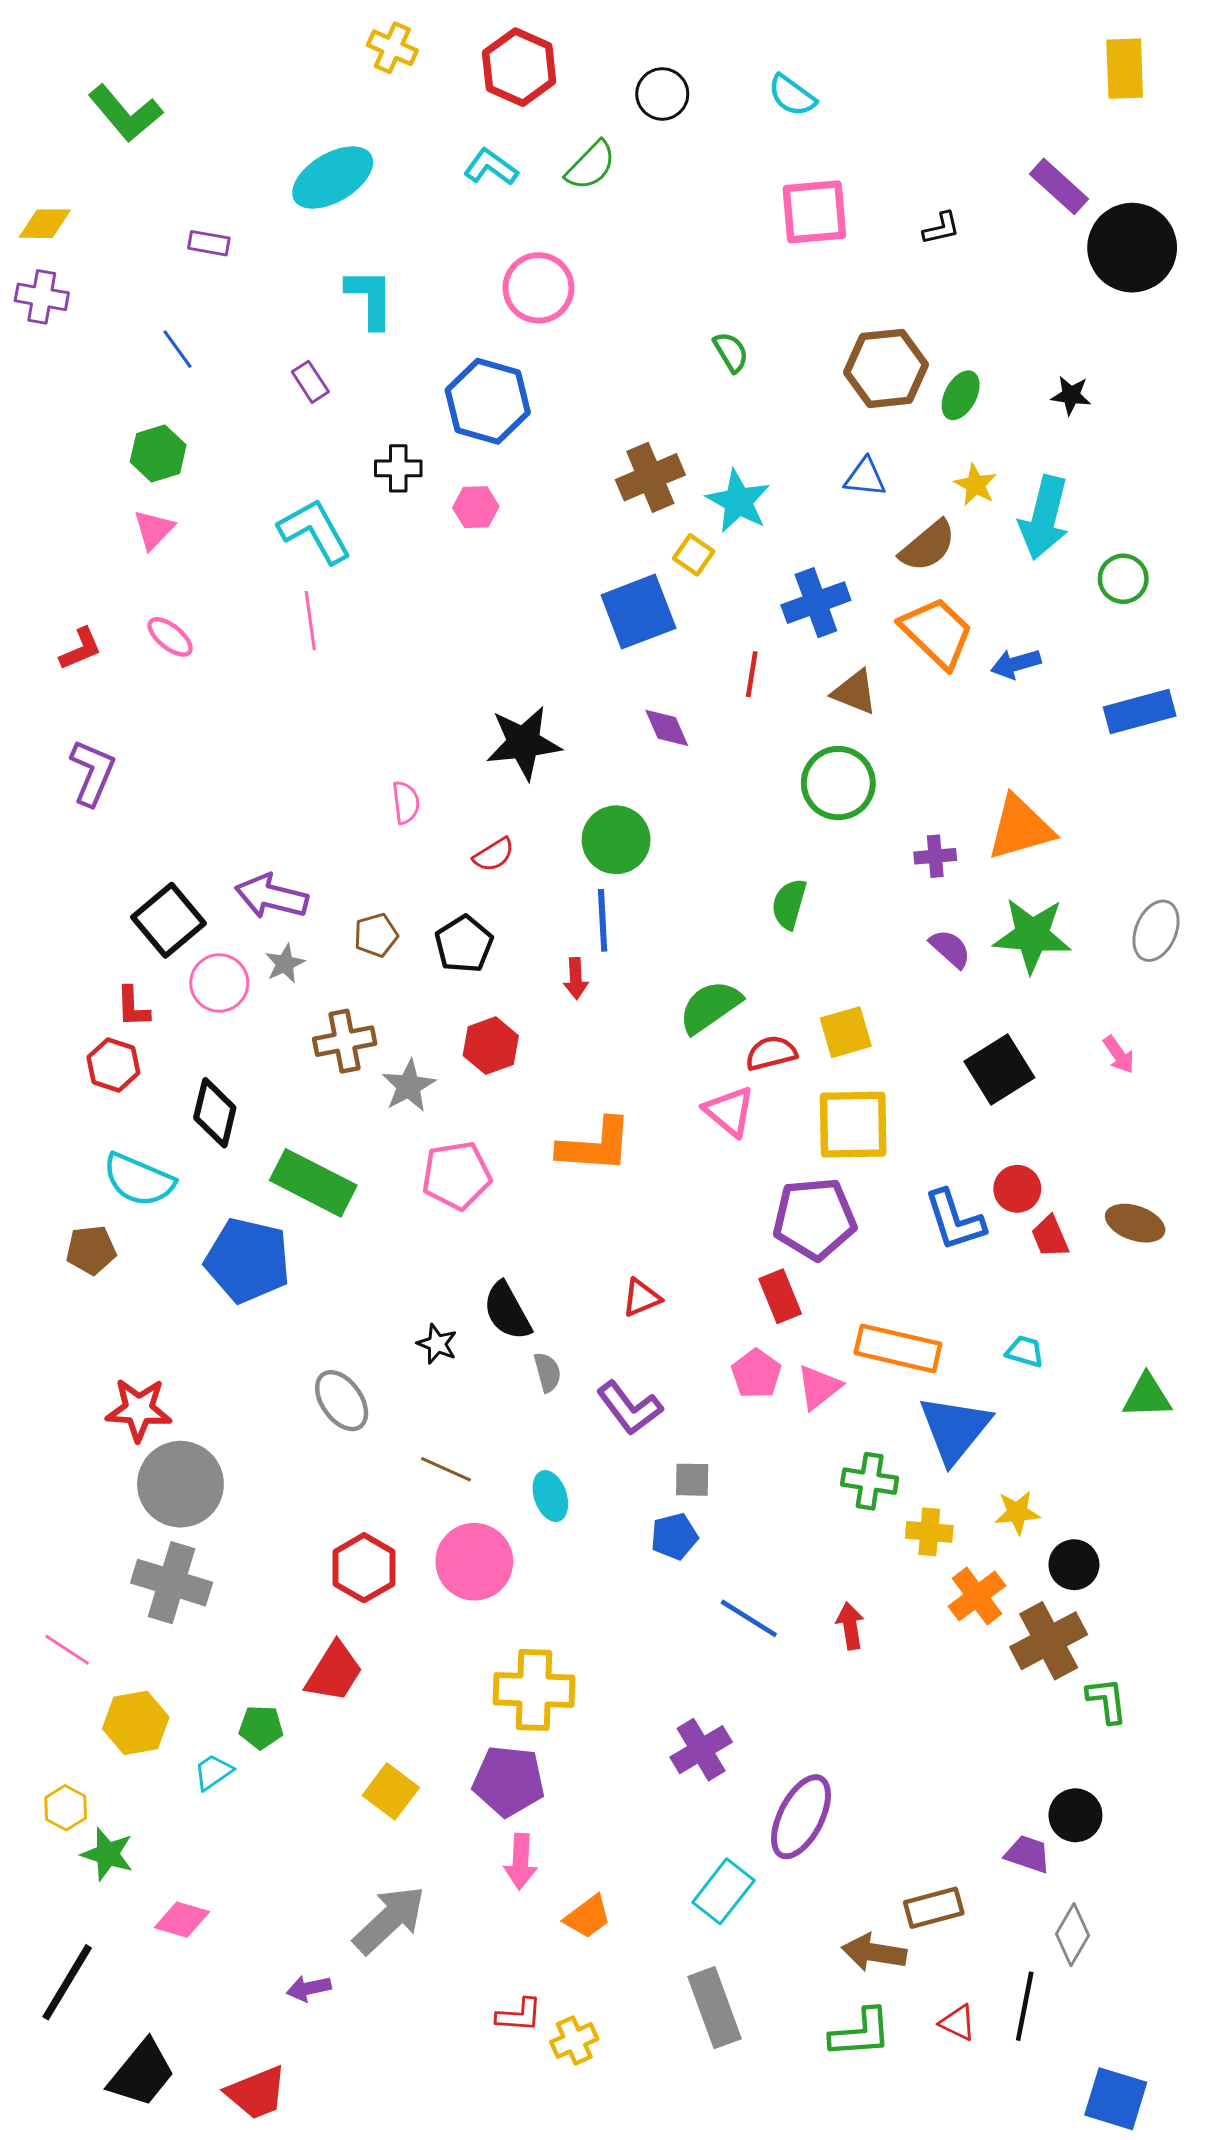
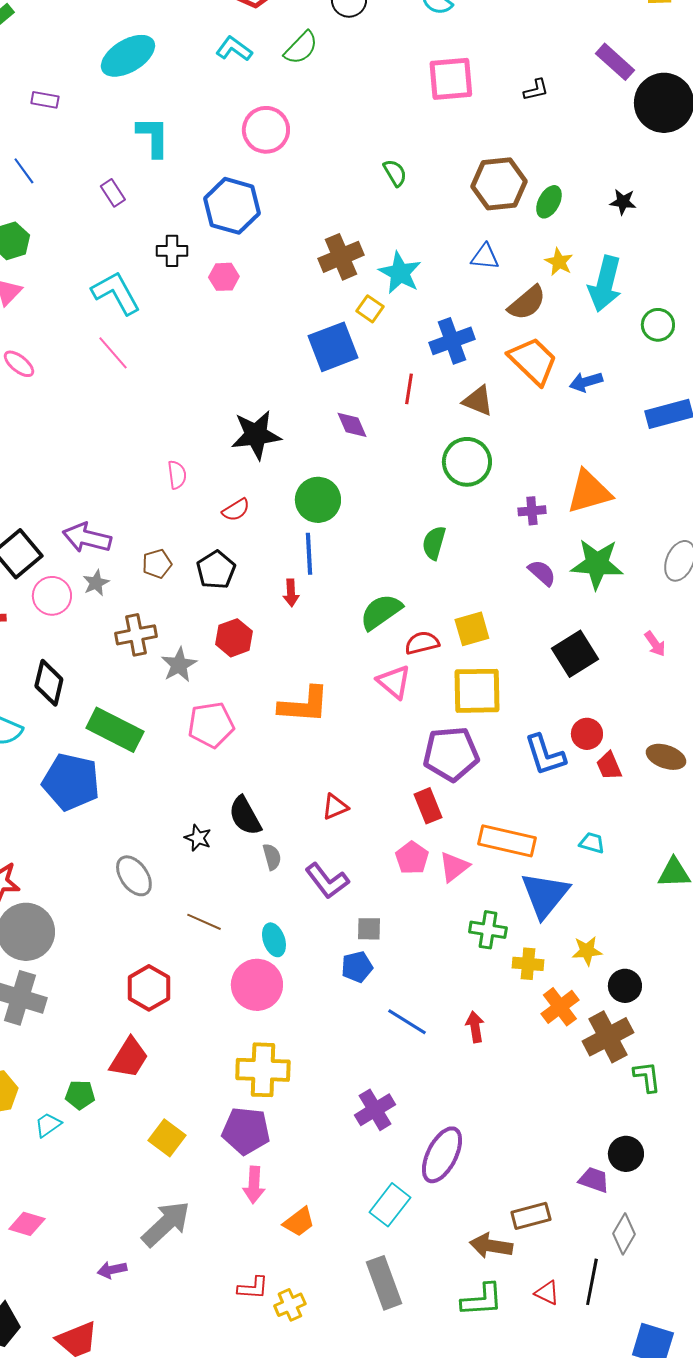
pink line: (310, 621) -> (113, 353), turned -33
pink circle: (474, 1562) -> (257, 985), moved

